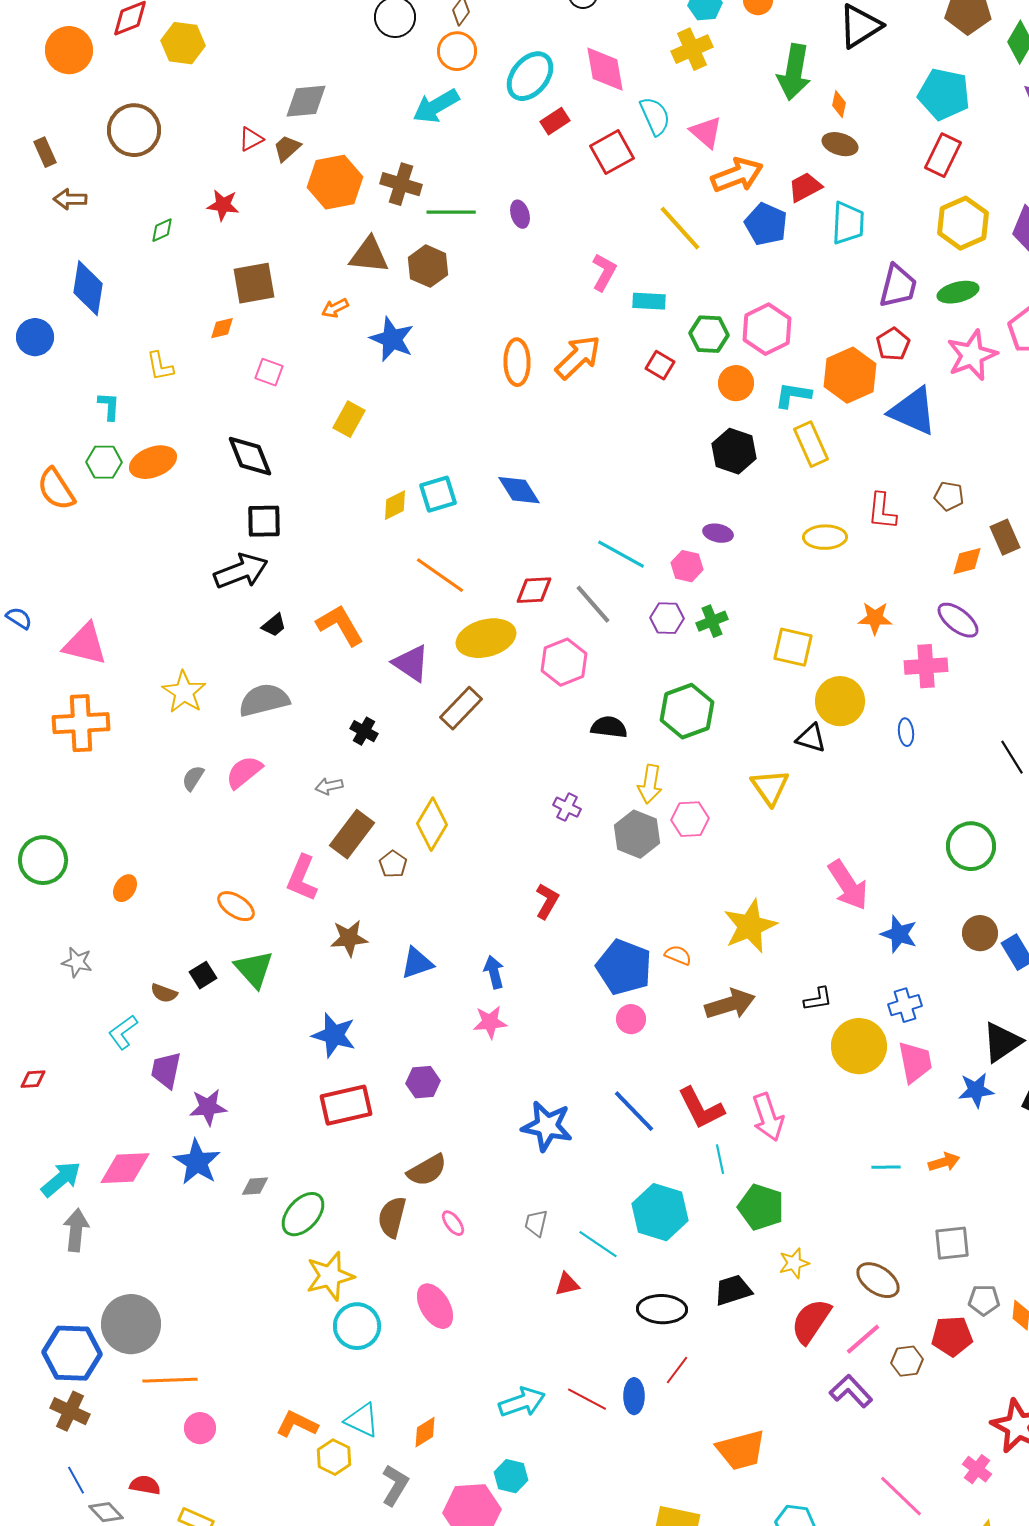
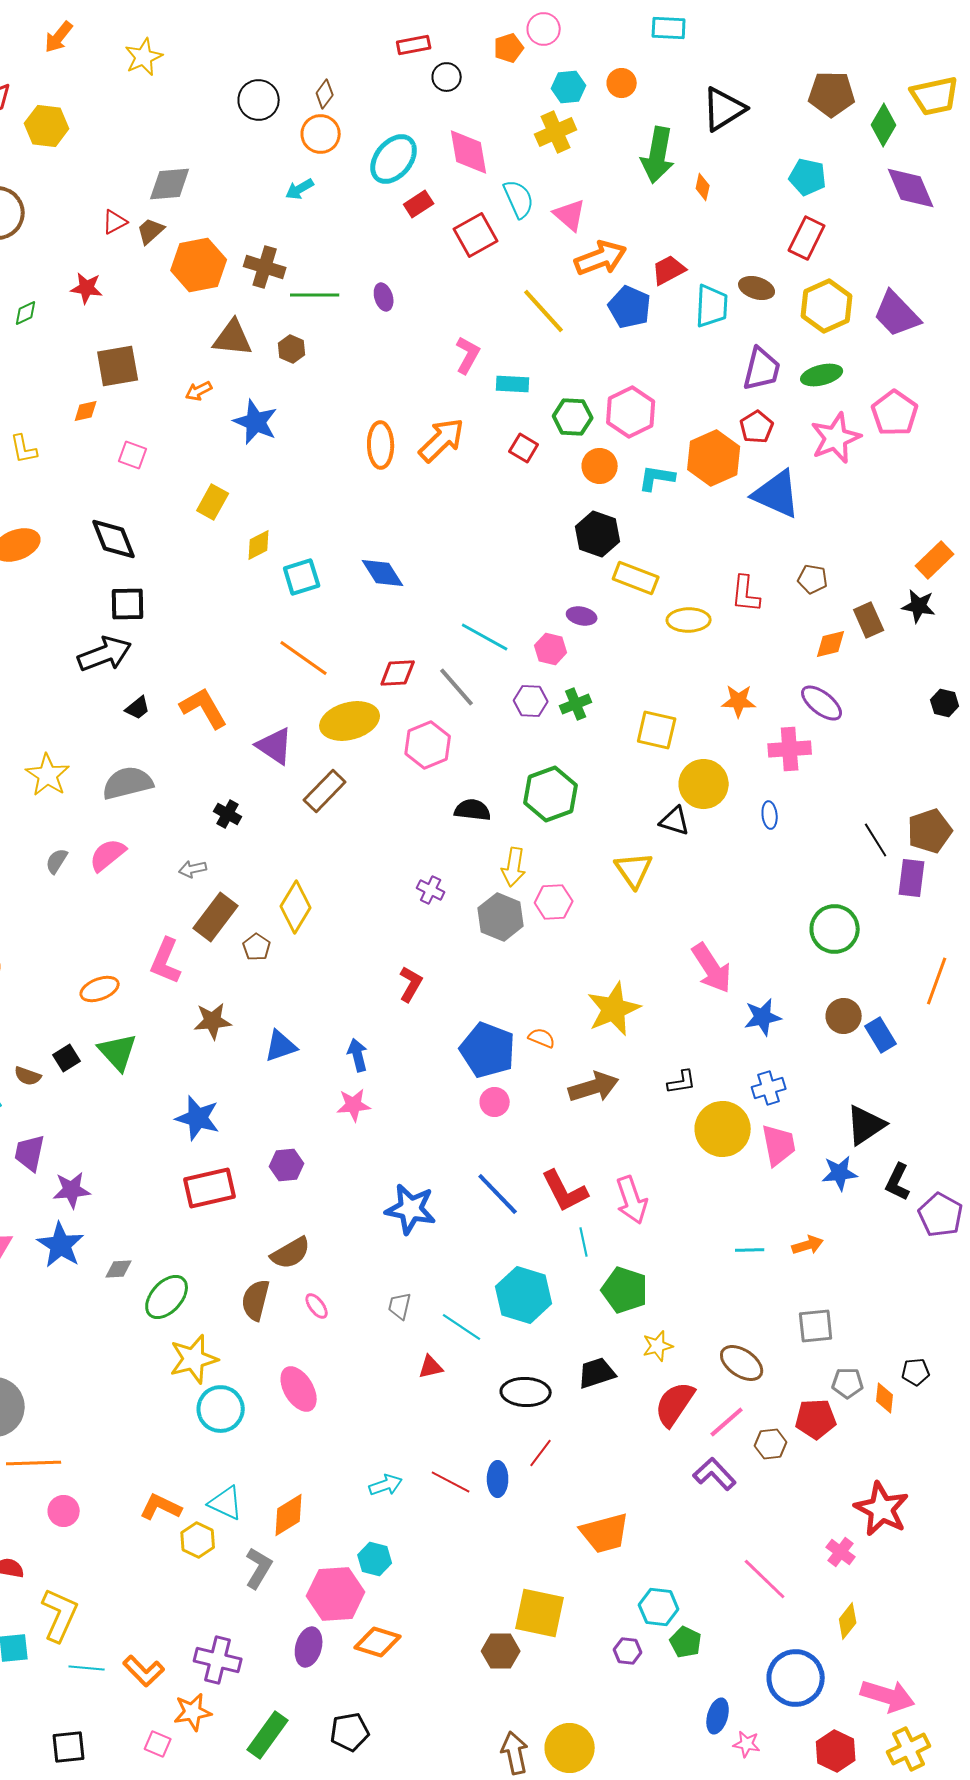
cyan pentagon: (944, 94) -> (808, 177), size x0.7
cyan arrow: (436, 106) -> (300, 189), size x0.6
brown ellipse: (840, 144) -> (757, 288), moved
brown hexagon: (428, 266) -> (292, 349), size x0.7
yellow rectangle: (811, 444) -> (636, 578), moved, turned -45
yellow diamond: (395, 505) -> (259, 545), moved
orange ellipse: (236, 906) -> (100, 989), turned -54
blue star: (899, 934) -> (763, 1017), turned -30
cyan arrow: (522, 1402) -> (386, 1485), size x0.7
orange diamond: (425, 1432) -> (289, 1515), size x1.4

